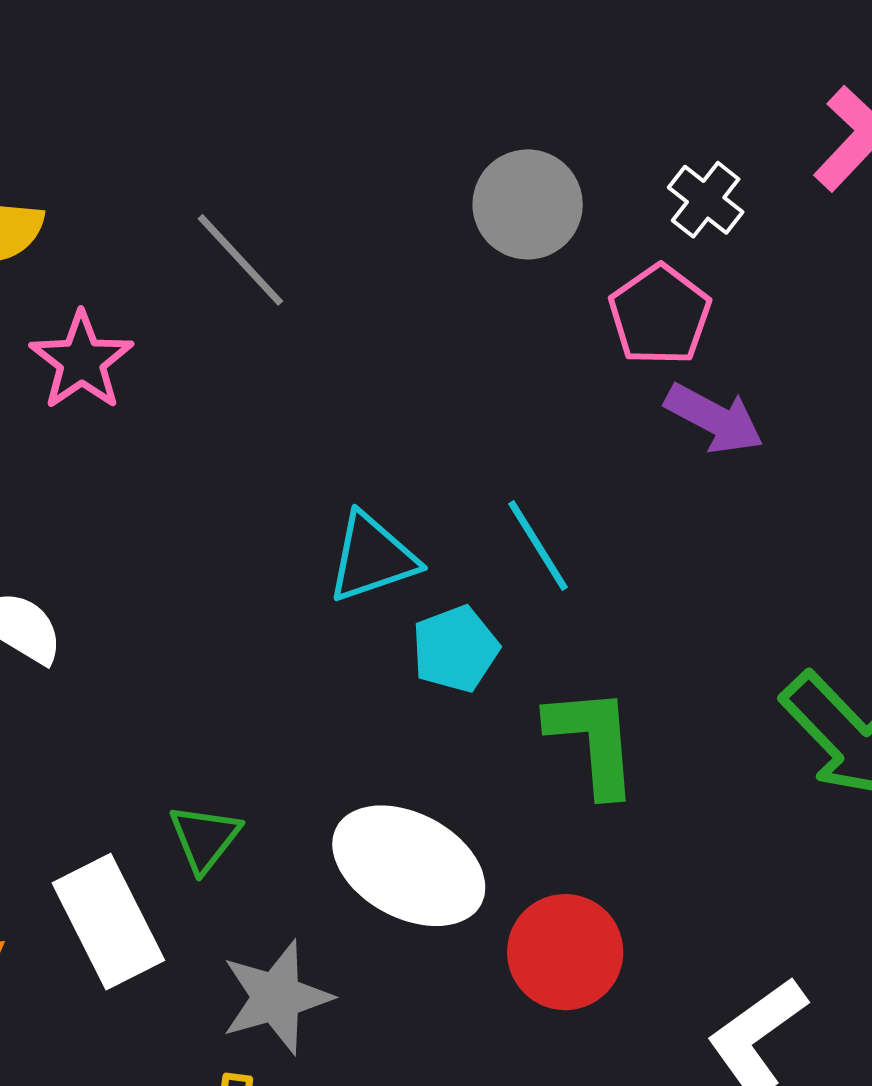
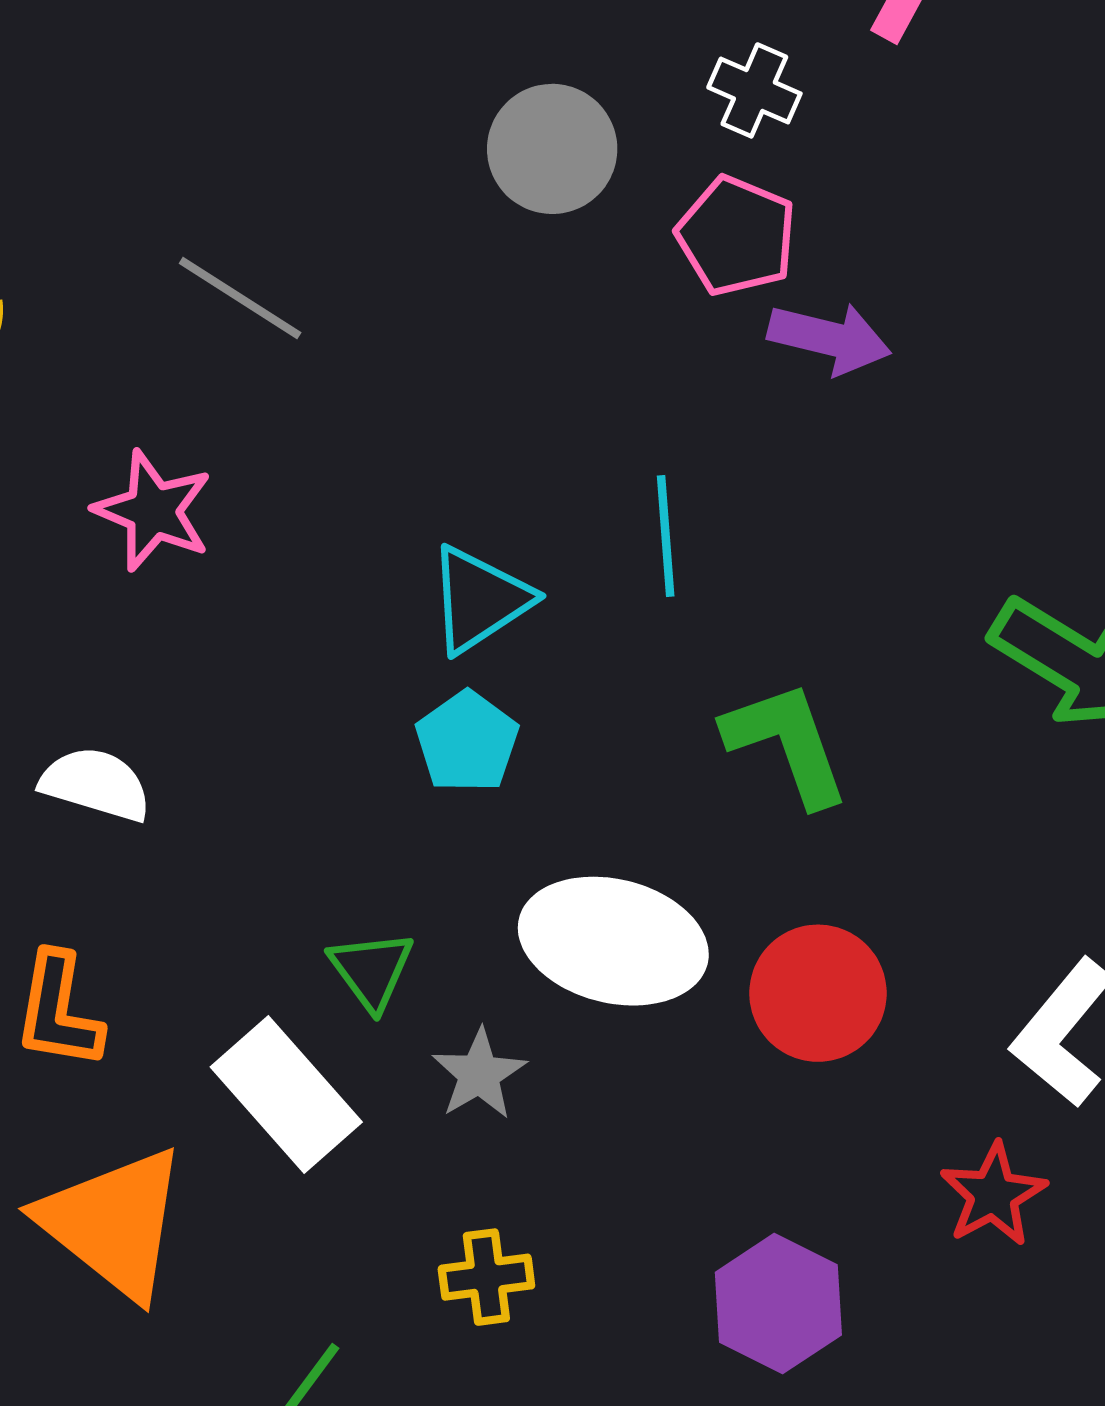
pink star: (81, 361) -> (153, 511), moved
cyan line: (538, 545) -> (666, 536), turned 42
cyan pentagon: (455, 649) -> (467, 742), moved
gray star: (276, 997) -> (479, 1074), moved, size x0.7

